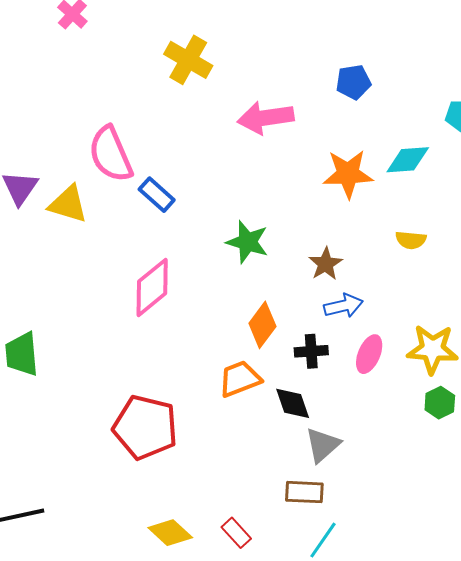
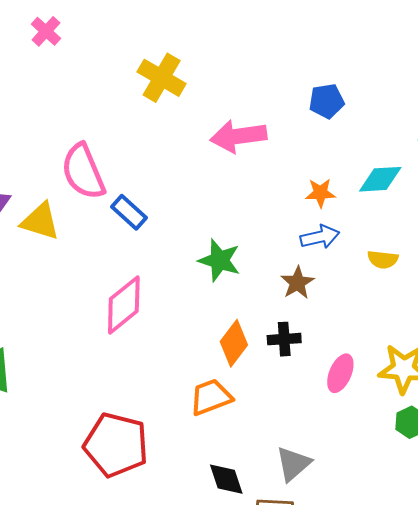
orange star: (348, 174) -> (320, 193), size x0.6
blue arrow: (343, 306) -> (320, 237), moved
black cross: (311, 351) -> (284, 339), moved
black diamond: (293, 403) -> (226, 479), moved

